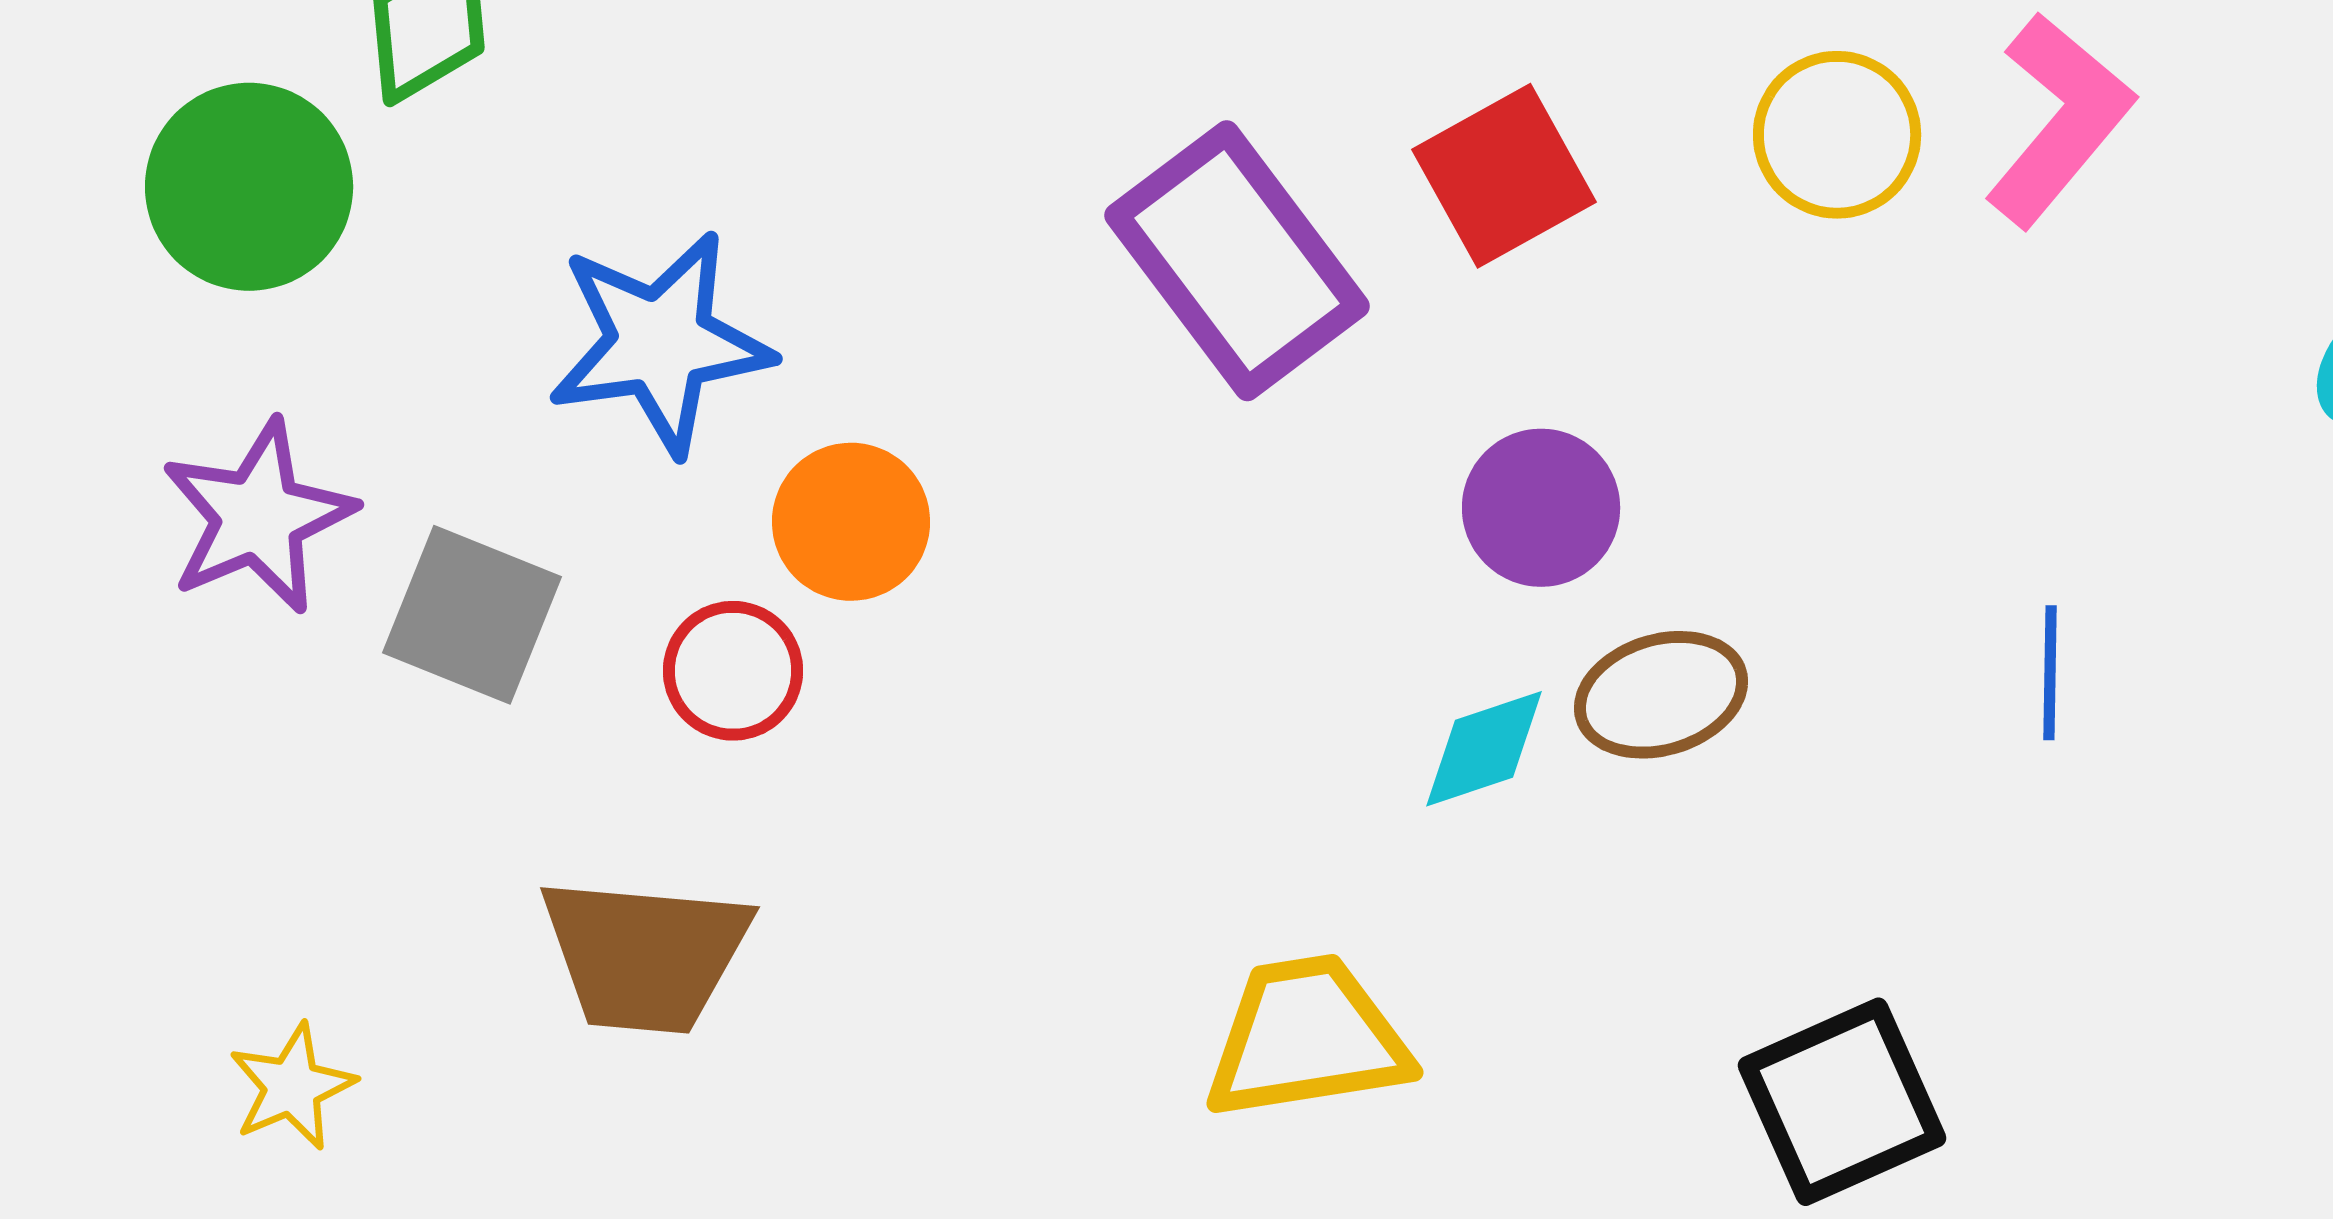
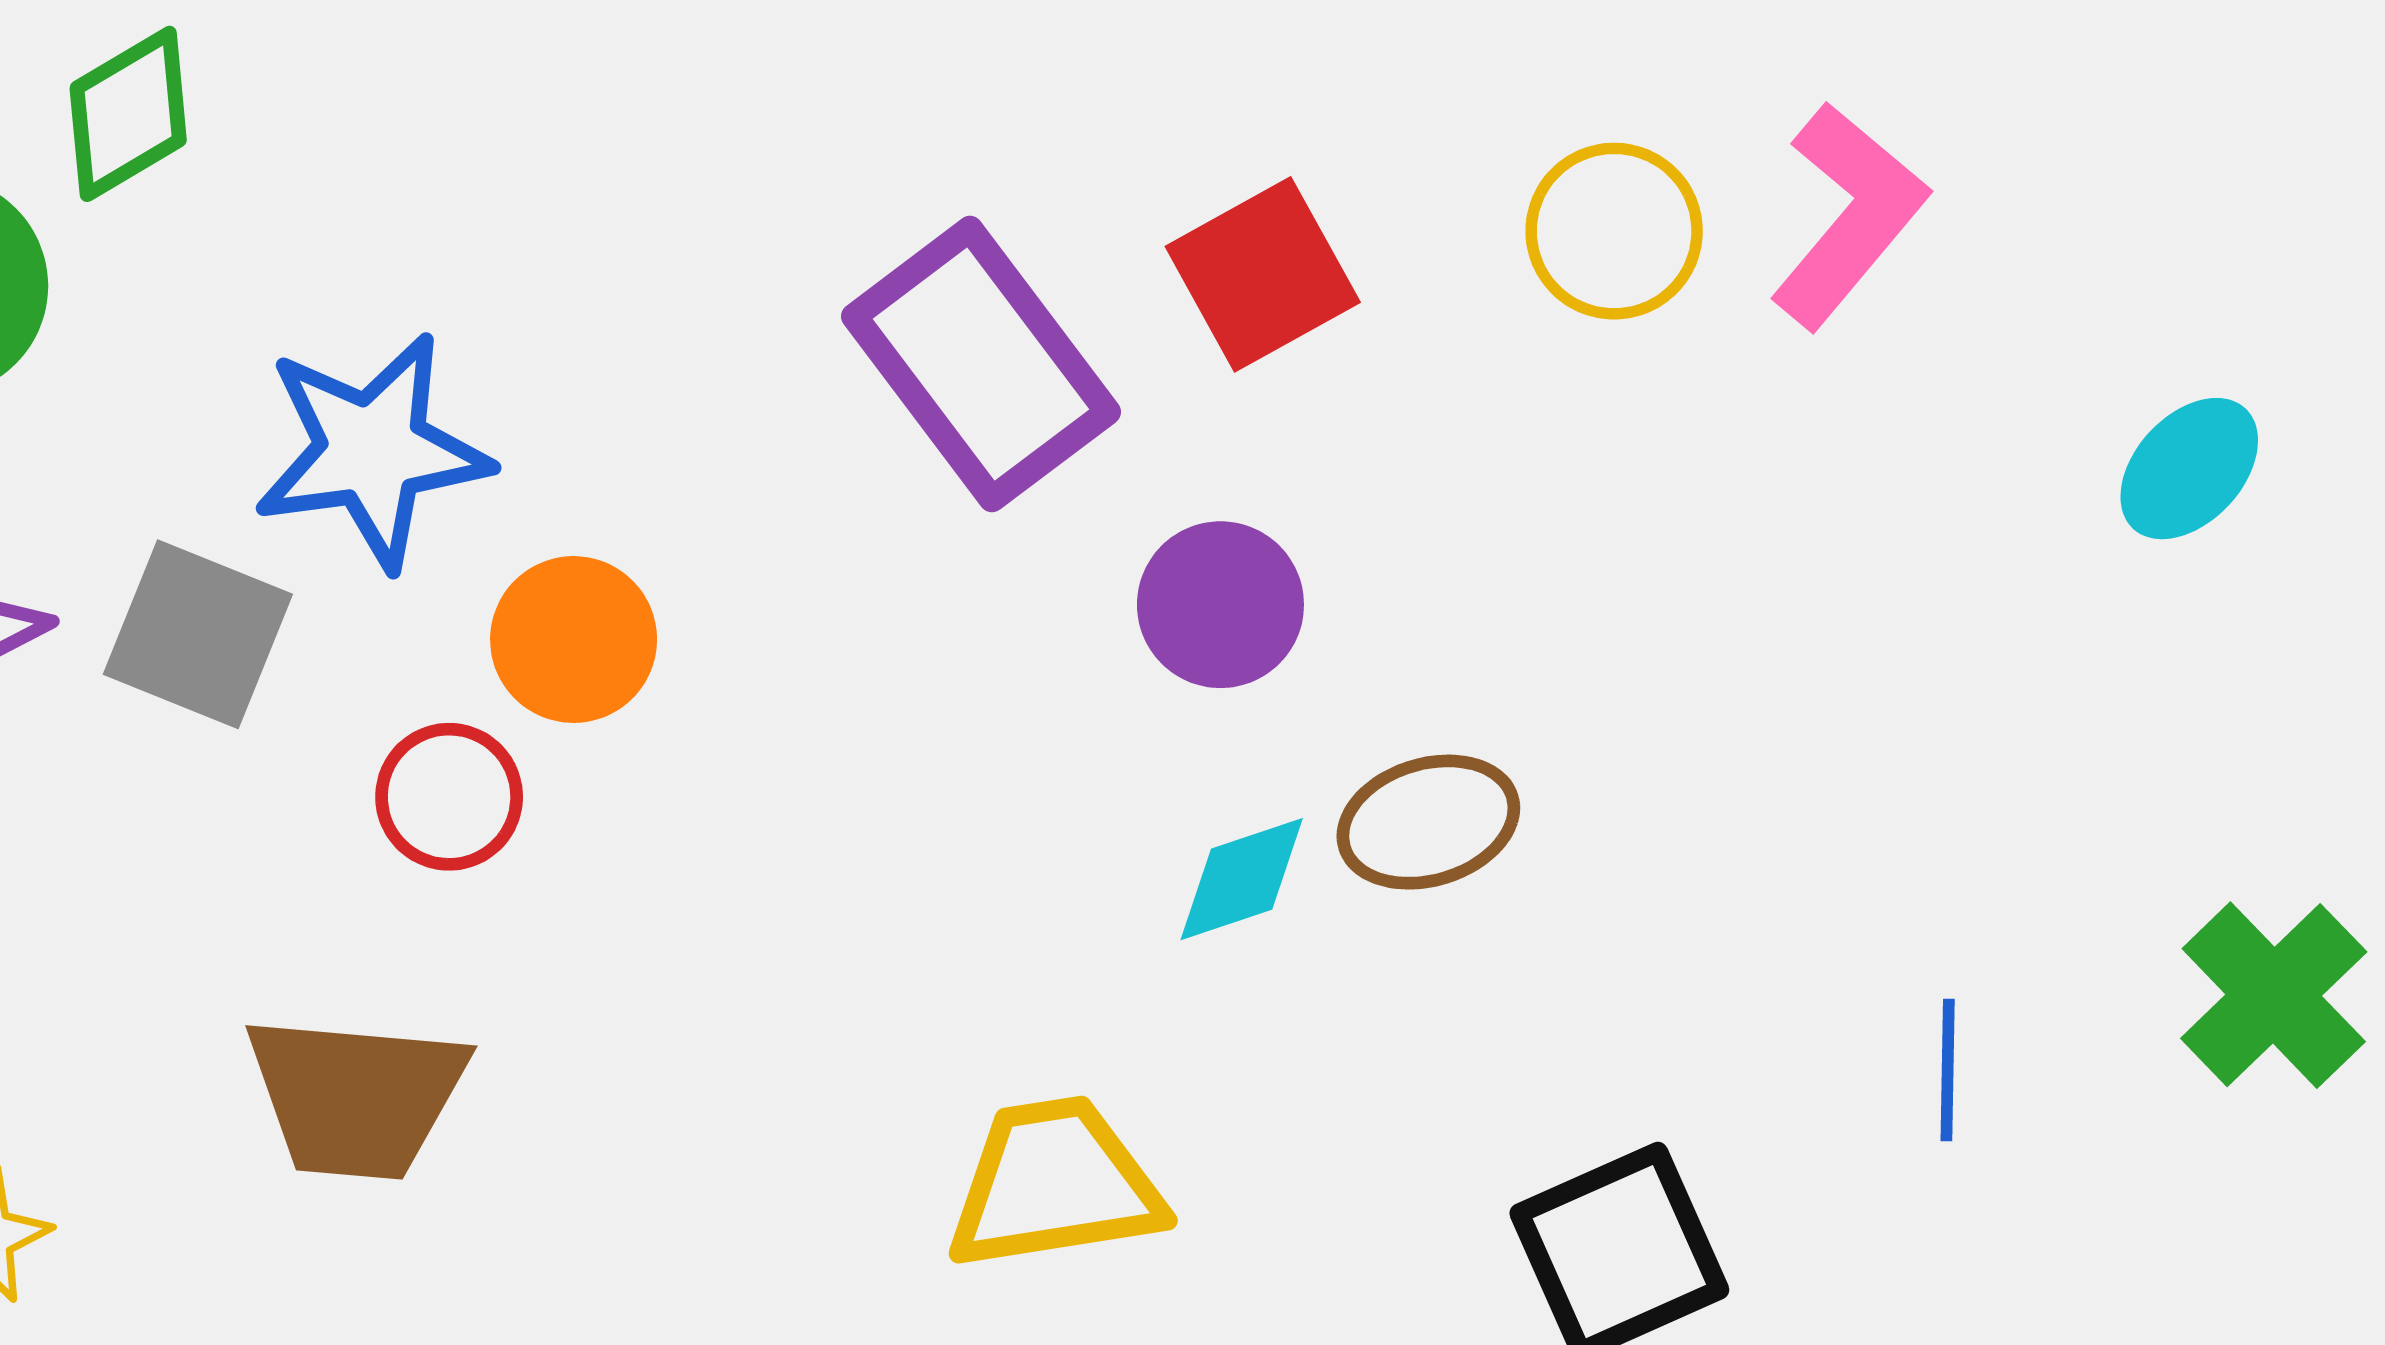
purple circle: (1541, 508) -> (1220, 605), moved
gray square: (472, 615) -> (198, 634), moved
blue line: (2050, 673) -> (1948, 1070), moved

